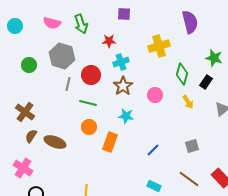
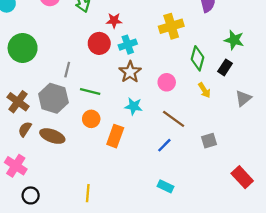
gray hexagon: (62, 56) -> (53, 98), moved
green circle: (29, 65) -> (23, 48), size x1.6
red circle: (91, 75) -> (99, 43), moved
brown line: (189, 179) -> (174, 119), moved

